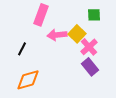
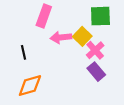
green square: (94, 15) -> (100, 16), size x1.5
black line: (22, 49) -> (24, 52), turned -40

